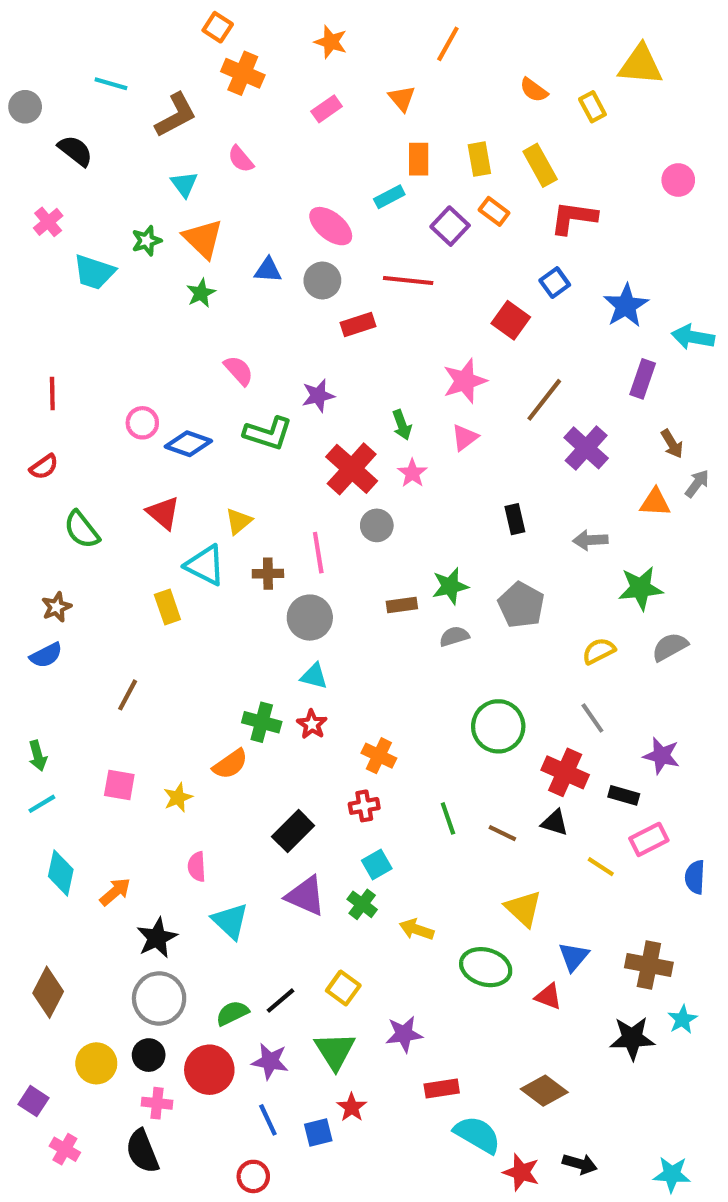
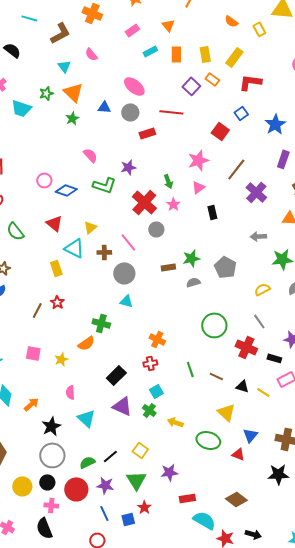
yellow rectangle: (540, 165) -> (234, 57), turned 66
cyan rectangle: (389, 197) -> (150, 51), moved
black rectangle: (515, 519) -> (212, 212), moved
pink line: (318, 553) -> (128, 242), turned -30
red star: (312, 724) -> (57, 302), moved
black triangle: (555, 823) -> (242, 386), moved

